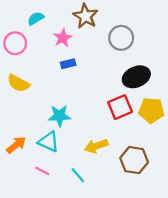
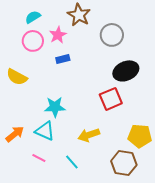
pink circle: (15, 43) -> (33, 41), moved
yellow pentagon: (151, 110) -> (140, 136), moved
brown hexagon: (134, 160) -> (124, 163), moved

